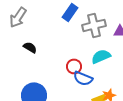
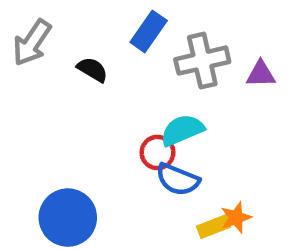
black semicircle: (30, 47) -> (92, 70), moved
cyan semicircle: (101, 56) -> (182, 130), moved

